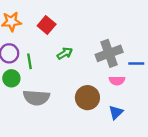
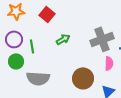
pink semicircle: (117, 81) -> (109, 63), turned -88

